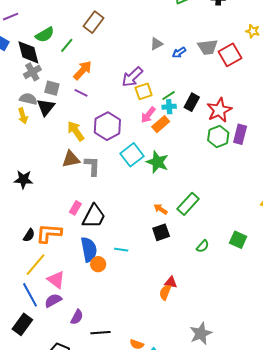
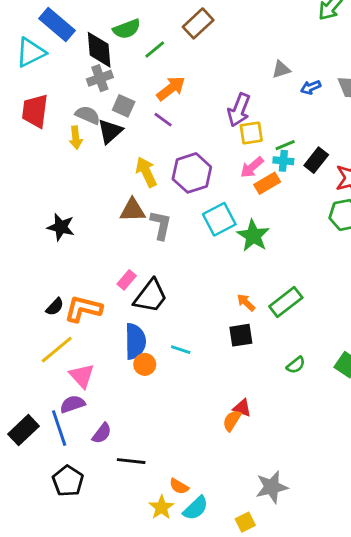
purple arrow: (132, 77) -> (239, 110), turned -35
blue line: (30, 295) -> (59, 428), moved

